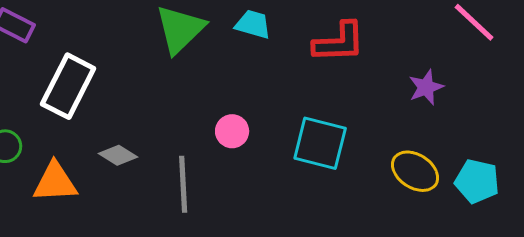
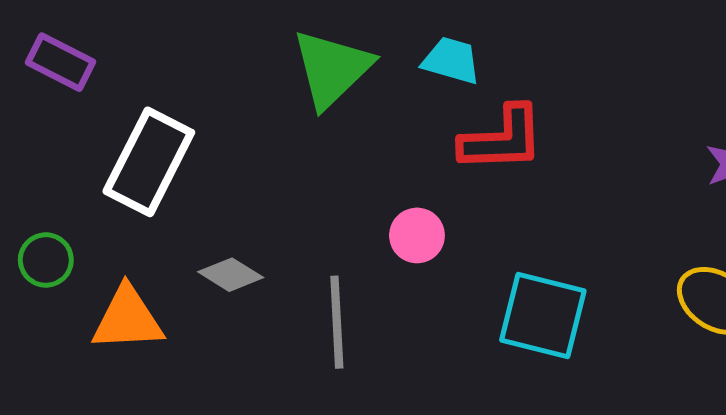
red L-shape: (339, 42) -> (502, 139), moved
cyan square: (320, 143) -> (543, 316), moved

